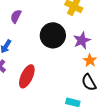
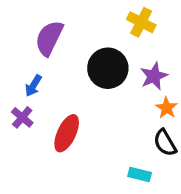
purple semicircle: (16, 16) -> (49, 38), size x1.6

